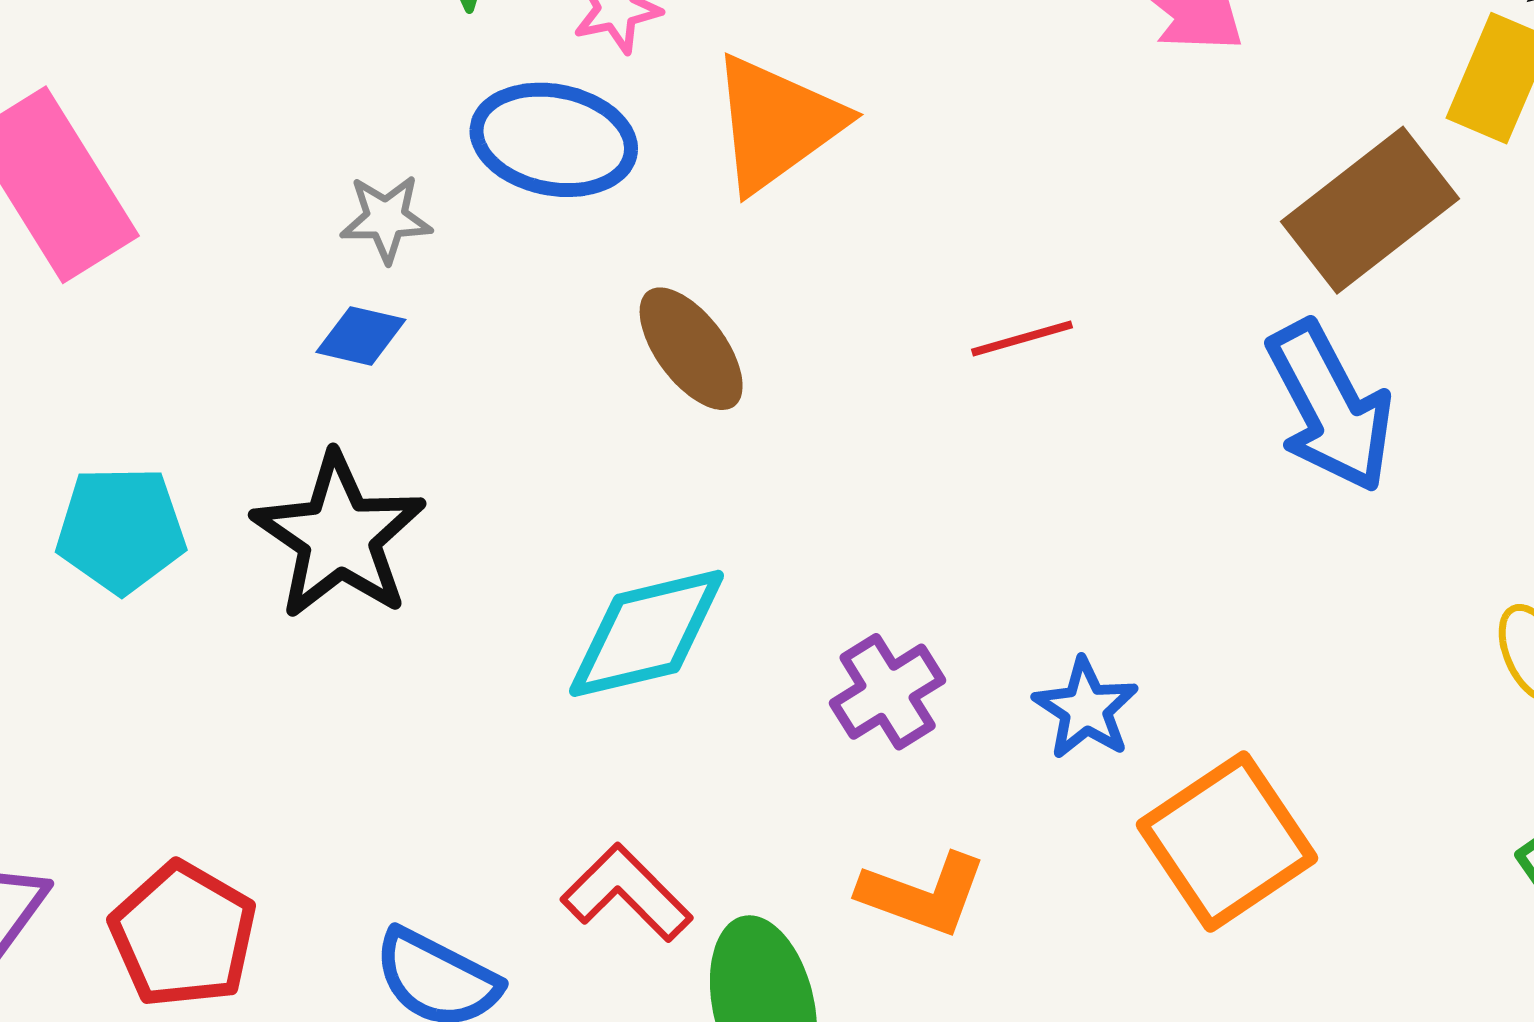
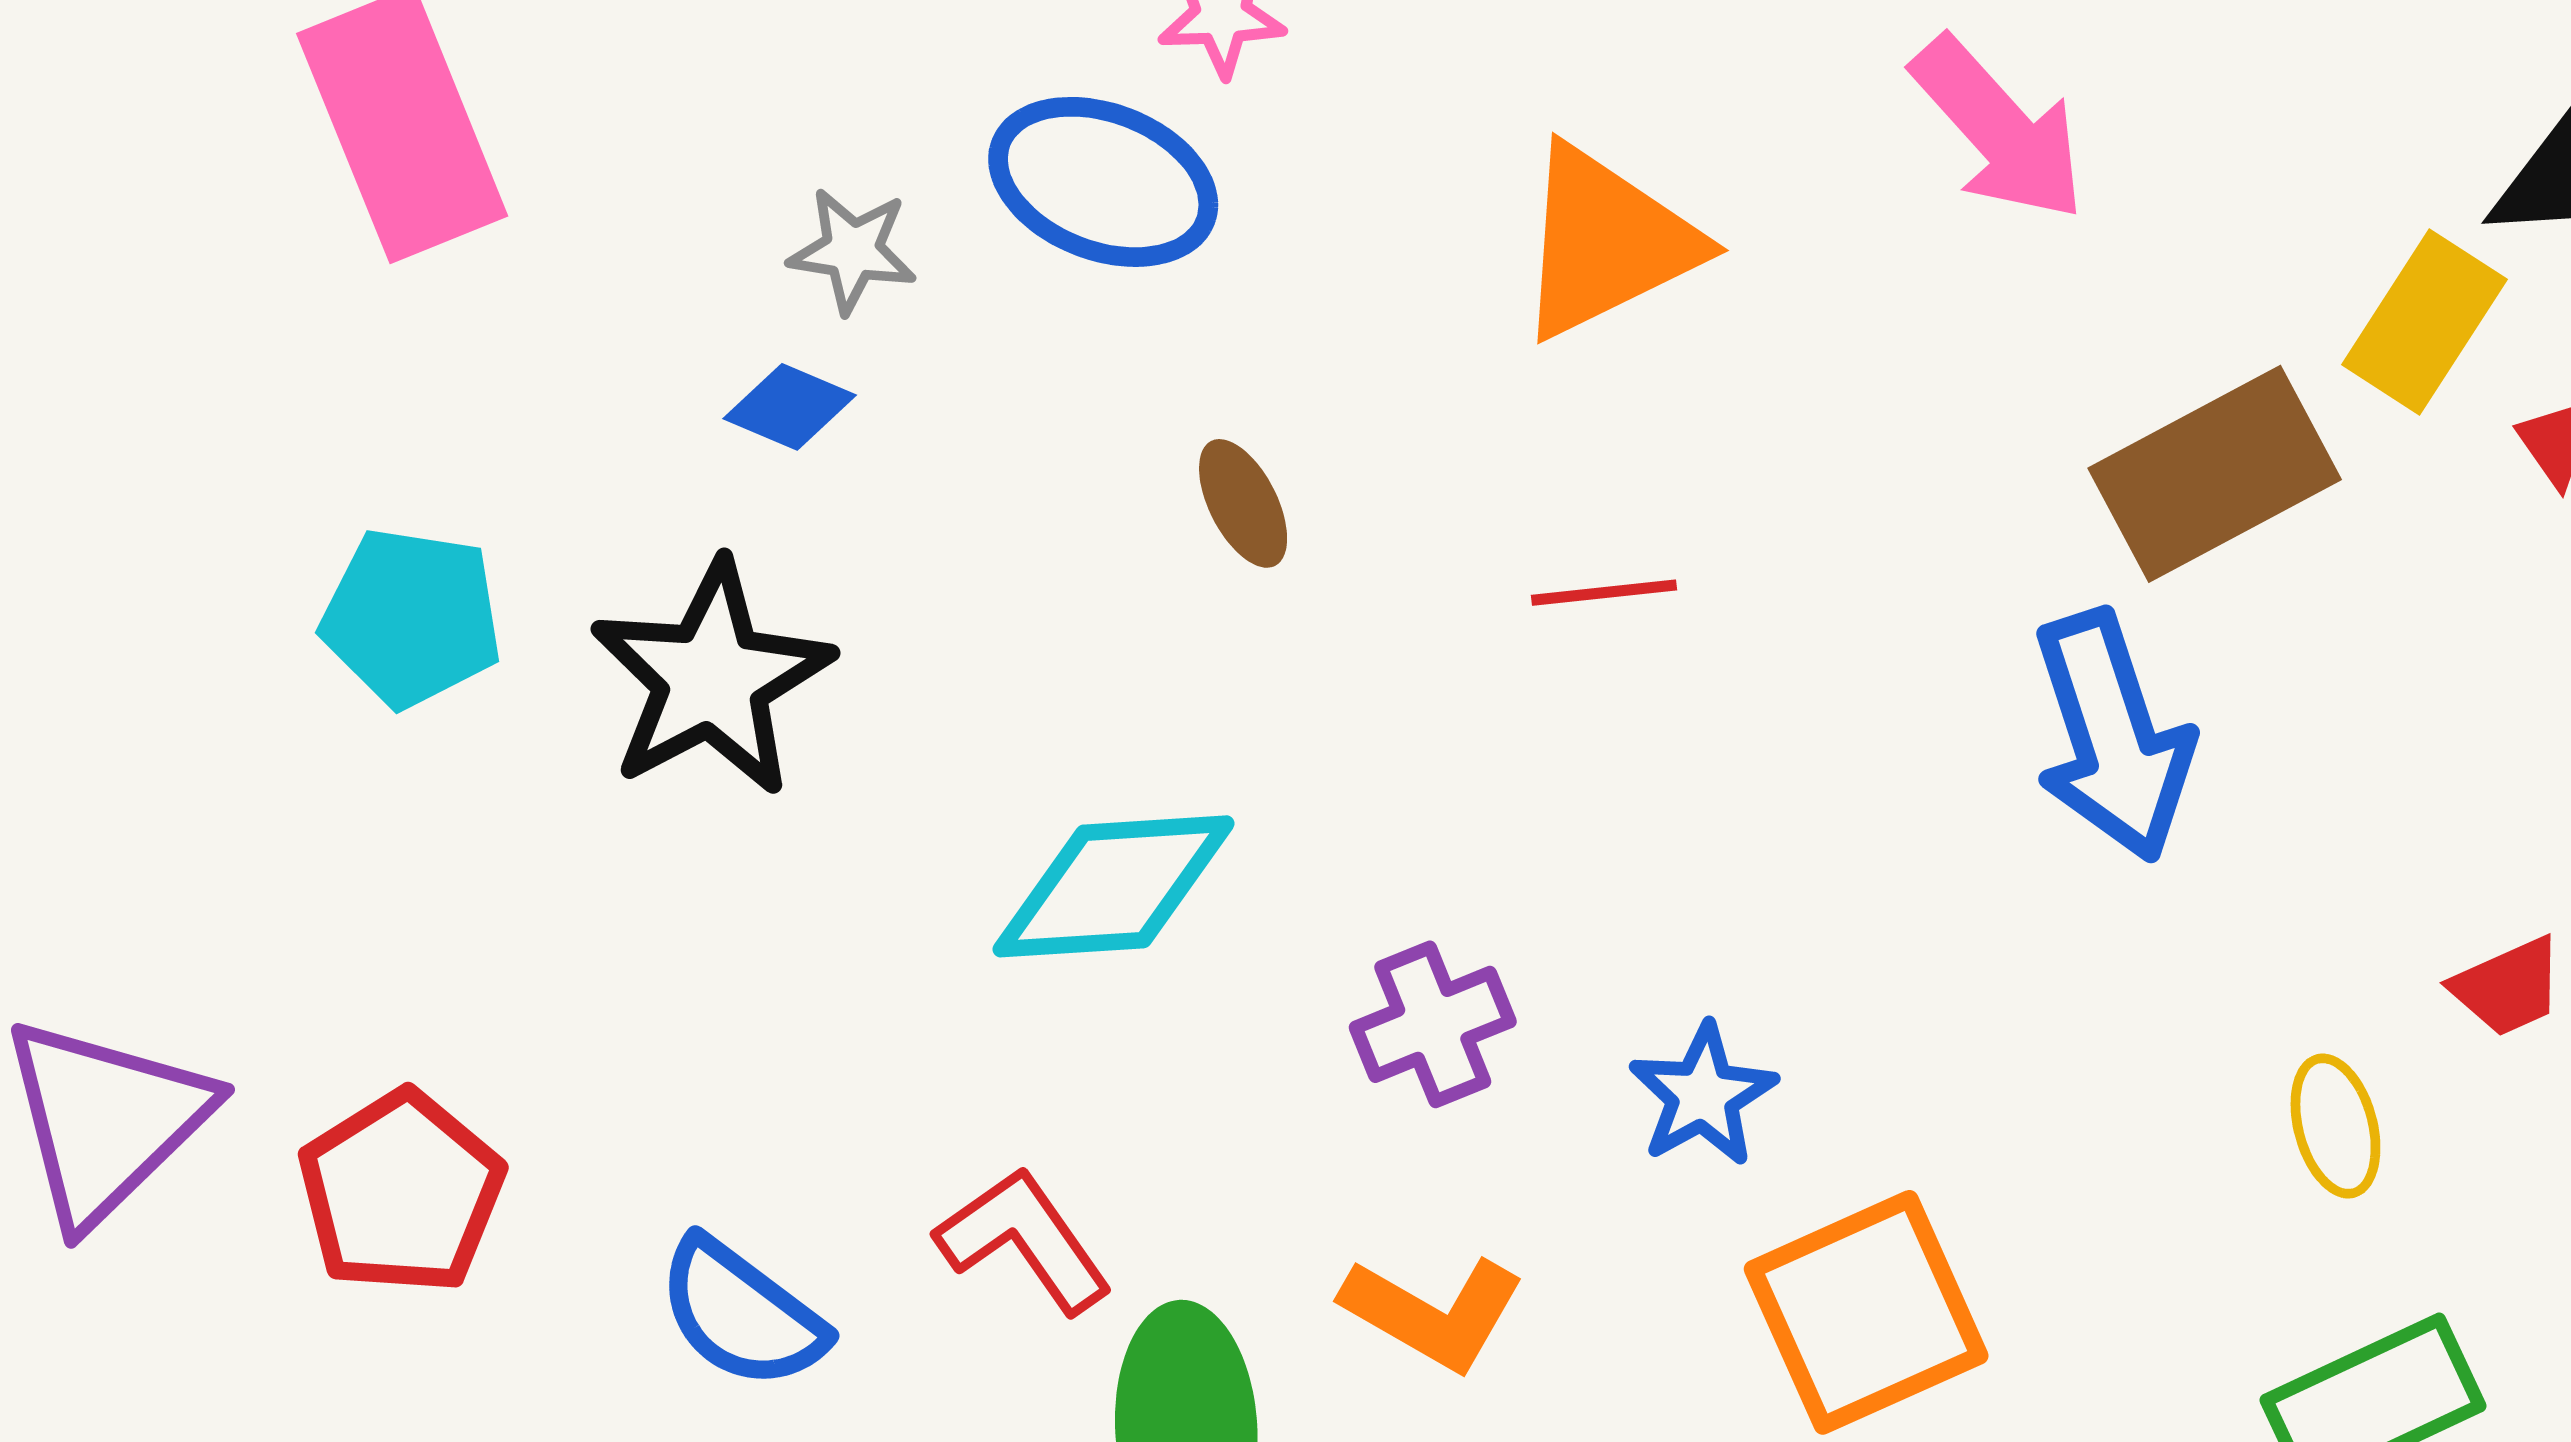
orange triangle: (777, 123) -> (1606, 242), moved
red line: (1022, 339) -> (1604, 593), moved
brown ellipse: (691, 349) -> (1243, 503), size x0.7

